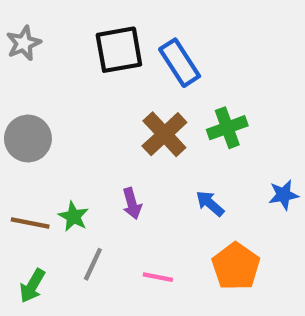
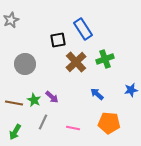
black square: (119, 50) -> (58, 40), moved, size x0.7
gray circle: (28, 139) -> (25, 64), moved
purple arrow: (132, 203) -> (52, 97), moved, turned -32
orange pentagon: (236, 266) -> (109, 123), turned -30

